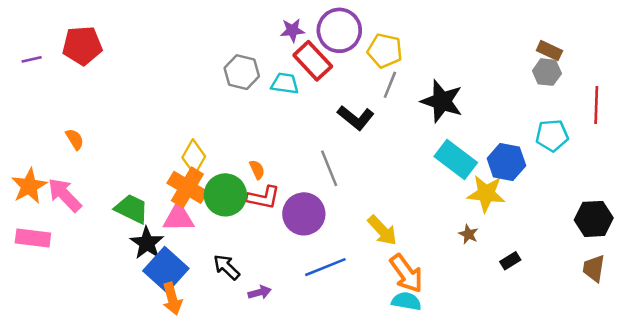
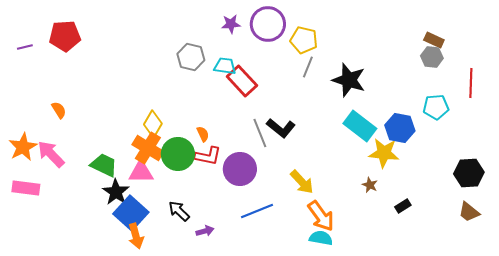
red rectangle: (313, 61) -> (242, 81), moved
black L-shape: (356, 118) -> (281, 128), moved
brown trapezoid: (594, 268) -> (469, 212), turned -60

